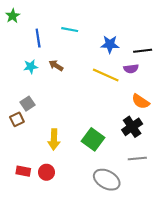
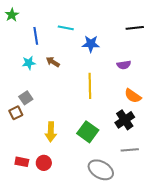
blue star: (110, 44) -> (91, 44), moved
black line: (143, 51) -> (135, 28), moved
yellow line: (106, 75) -> (90, 86), moved, turned 65

